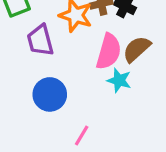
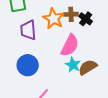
brown semicircle: (137, 49) -> (88, 67), moved

